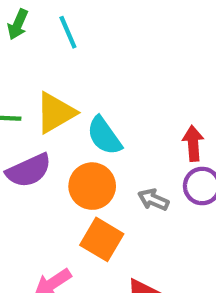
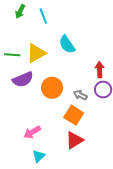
cyan semicircle: (104, 136) -> (67, 44), moved
orange square: (102, 239) -> (74, 115), moved

